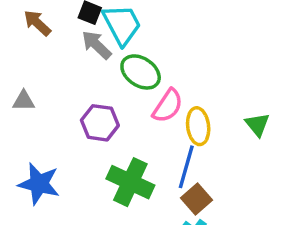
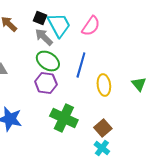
green ellipse: (141, 72) -> (48, 61), moved
pink semicircle: (168, 106) -> (91, 26), moved
blue line: (186, 167) -> (81, 65), moved

